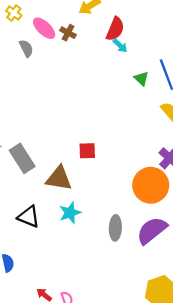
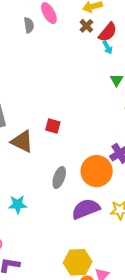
brown cross: (68, 33) -> (86, 26), moved
cyan star: (70, 213) -> (18, 205), moved
gray ellipse: (115, 228) -> (59, 177), moved

